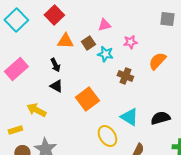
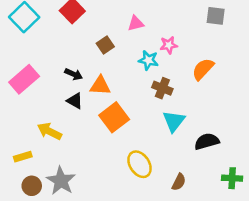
orange triangle: (65, 41) -> (100, 86), moved
brown square: (88, 43) -> (105, 45), moved
cyan star: (105, 54) -> (148, 60), moved
black arrow: (55, 65) -> (74, 74), turned -40
cyan triangle: (129, 117) -> (174, 121), moved, turned 36

